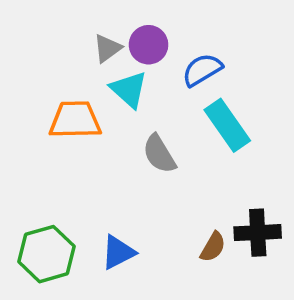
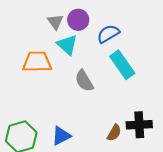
gray triangle: (107, 48) -> (55, 22), turned -30

